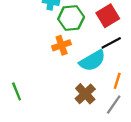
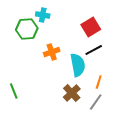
green hexagon: (71, 18) -> (27, 29), moved
cyan semicircle: (92, 61) -> (78, 65), turned -70

